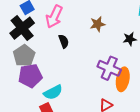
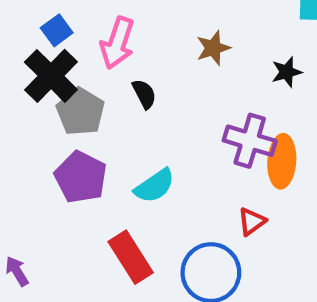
gray pentagon: (24, 56) -> (80, 112), moved
purple pentagon: (30, 76) -> (81, 177), turned -30
cyan semicircle: (53, 92) -> (155, 186), moved

